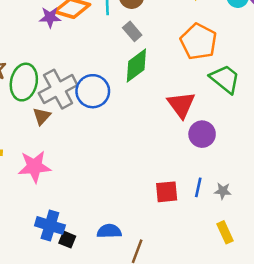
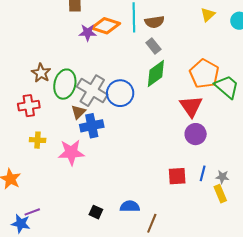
orange pentagon: (199, 42) -> (204, 74), moved
gray cross: (58, 89) -> (92, 91), turned -32
purple circle: (202, 134) -> (196, 134), moved
blue cross: (50, 225) -> (92, 126), moved, turned -30
yellow rectangle: (225, 232) -> (220, 194), moved

